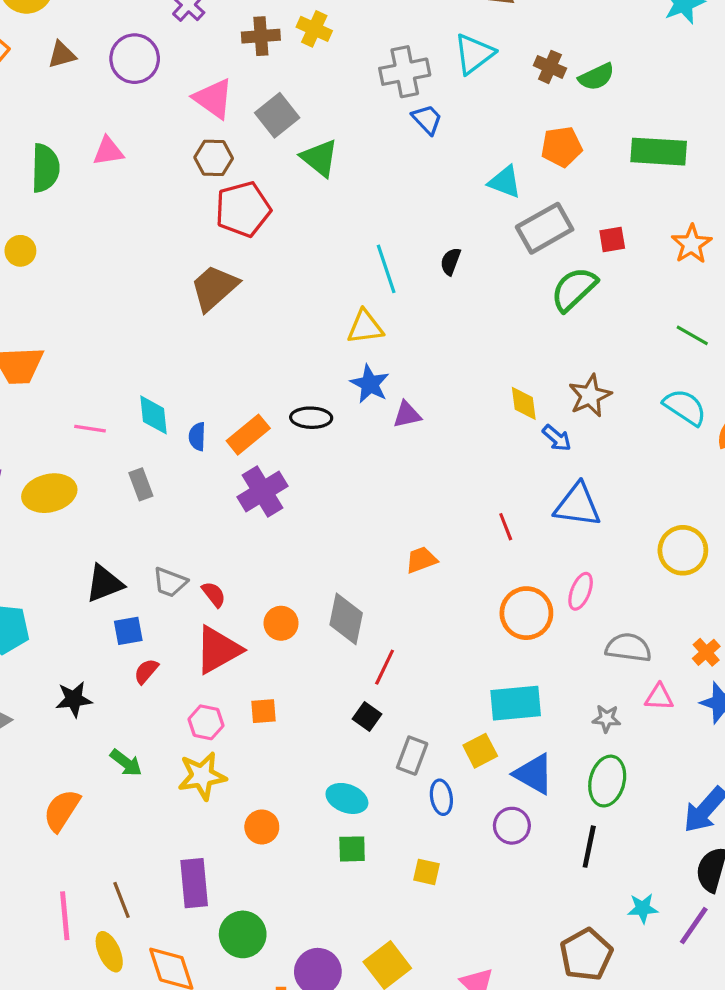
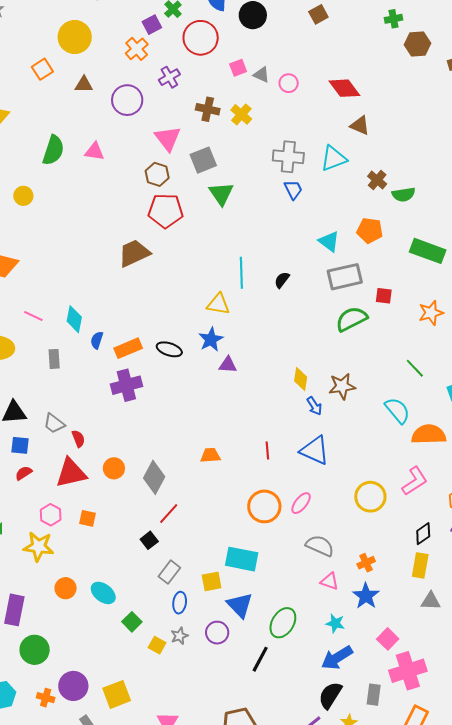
gray star: (606, 719) -> (179, 636), moved, turned 30
cyan ellipse: (347, 798) -> (103, 593), moved
green square: (352, 849) -> (132, 622), moved, turned 30
cyan star: (643, 908) -> (335, 623), moved

